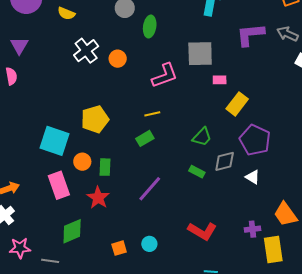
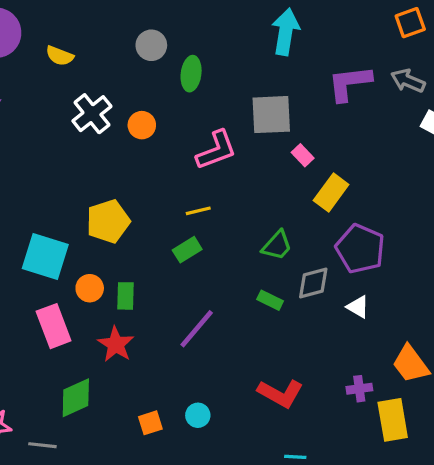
pink rectangle: (220, 80) -> (303, 155), turned 48

